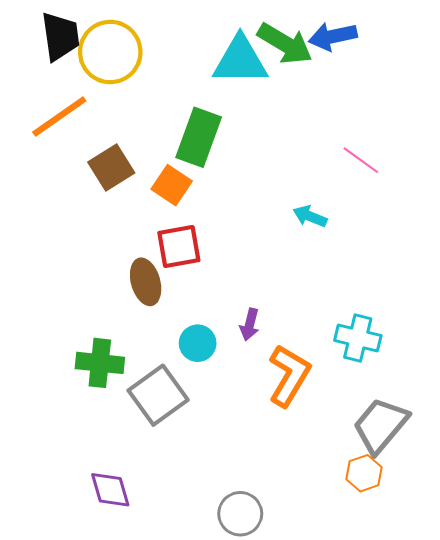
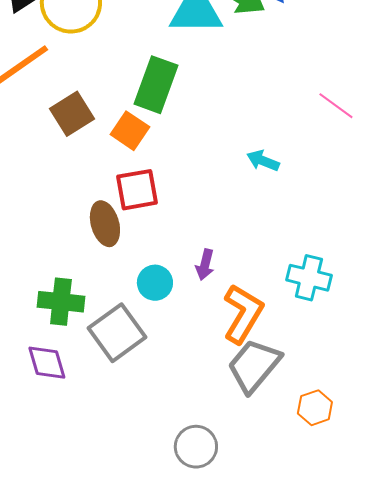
pink line: (361, 160) -> (336, 106), moved
gray trapezoid: (381, 425) -> (254, 366), moved
purple diamond: (110, 490) -> (47, 363), moved

